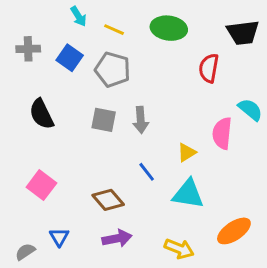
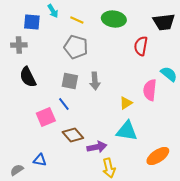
gray cross: (28, 49) -> (19, 45), moved
blue square: (70, 58) -> (32, 22), moved, turned -30
blue line: (147, 172) -> (64, 104), moved
pink square: (41, 185) -> (46, 117), moved, turned 30
blue triangle: (59, 237) -> (40, 160), turned -48
purple arrow: (117, 238) -> (97, 147), moved
yellow arrow: (179, 249) -> (109, 168), moved, turned 54

